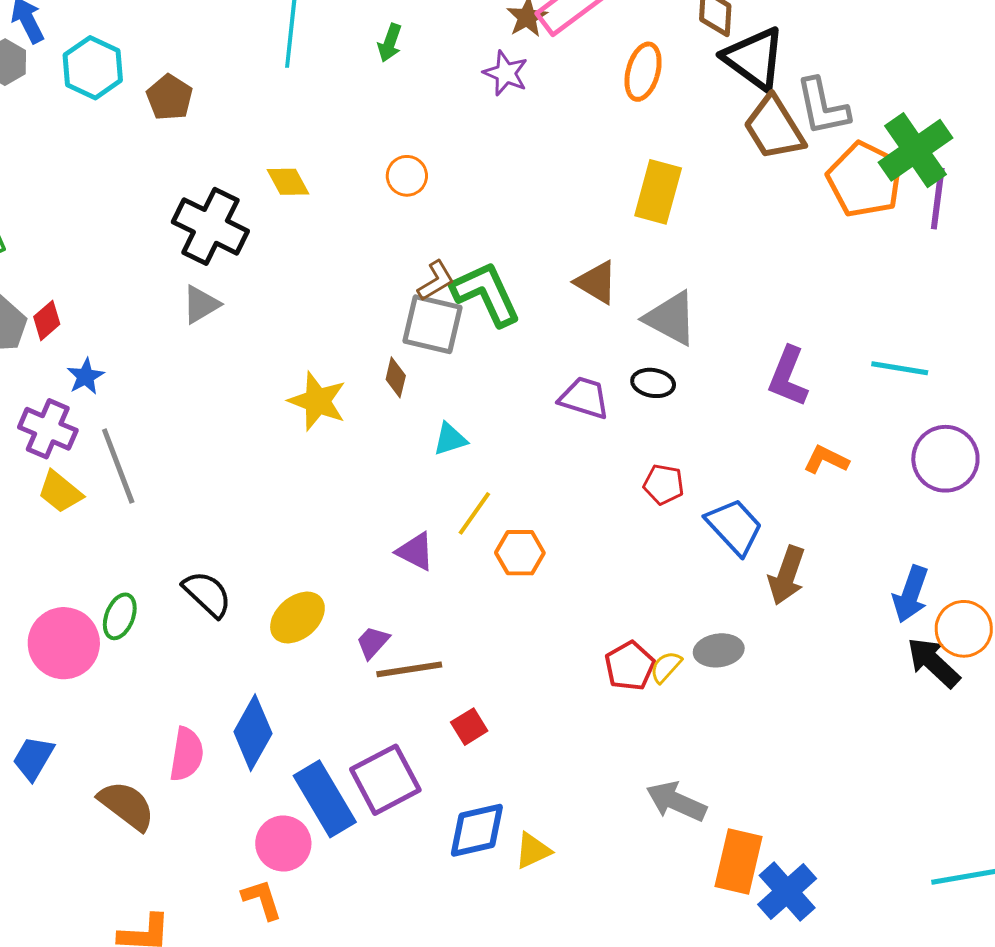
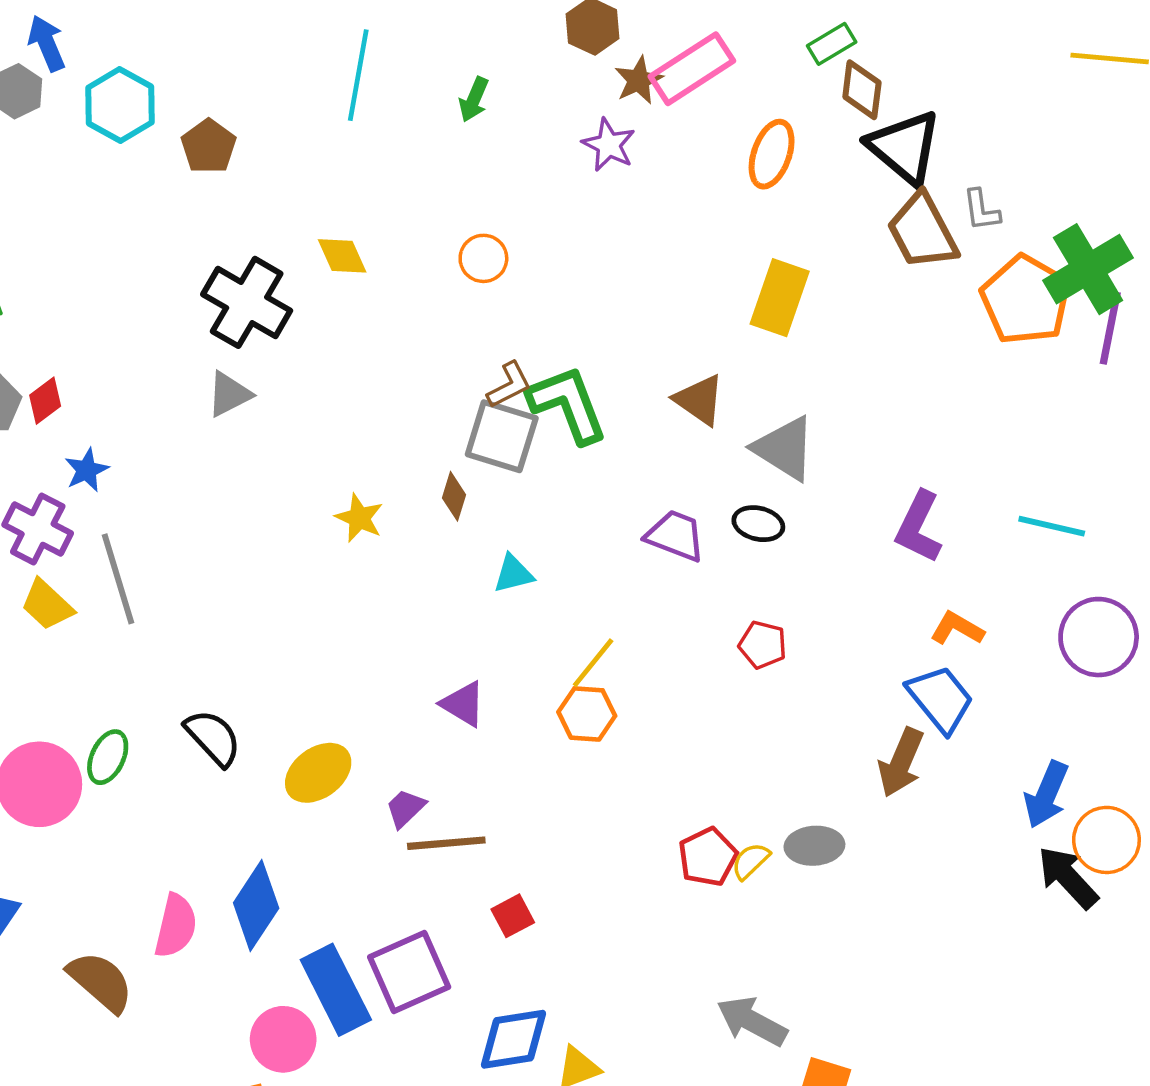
gray L-shape: (823, 107) -> (981, 210), size x0.6
yellow star: (317, 401) -> (359, 518), size x0.7
yellow line: (474, 513) -> (593, 663), moved
blue trapezoid: (734, 527) -> (940, 699), moved

